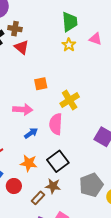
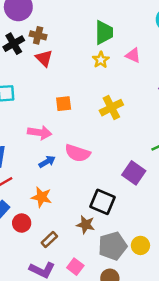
yellow cross: (70, 100) -> (111, 108), moved
pink semicircle: (56, 124) -> (78, 153), turned -80
black square: (58, 161) -> (103, 202), moved, turned -35
gray pentagon: (91, 185) -> (113, 246), moved
brown star: (53, 186) -> (86, 225), moved

